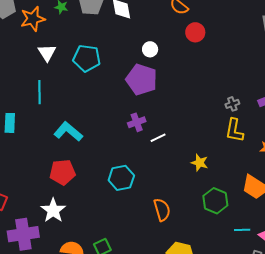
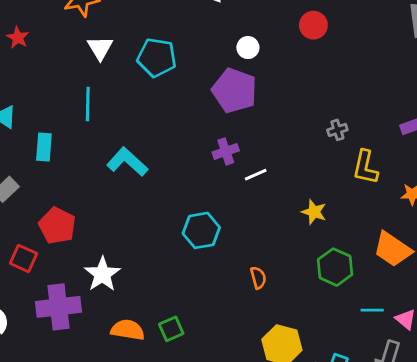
gray cross: (232, 104) -> (337, 130), moved
red pentagon: (63, 172) -> (57, 226), moved, turned 30
orange semicircle: (162, 210) -> (258, 278), size x0.7

